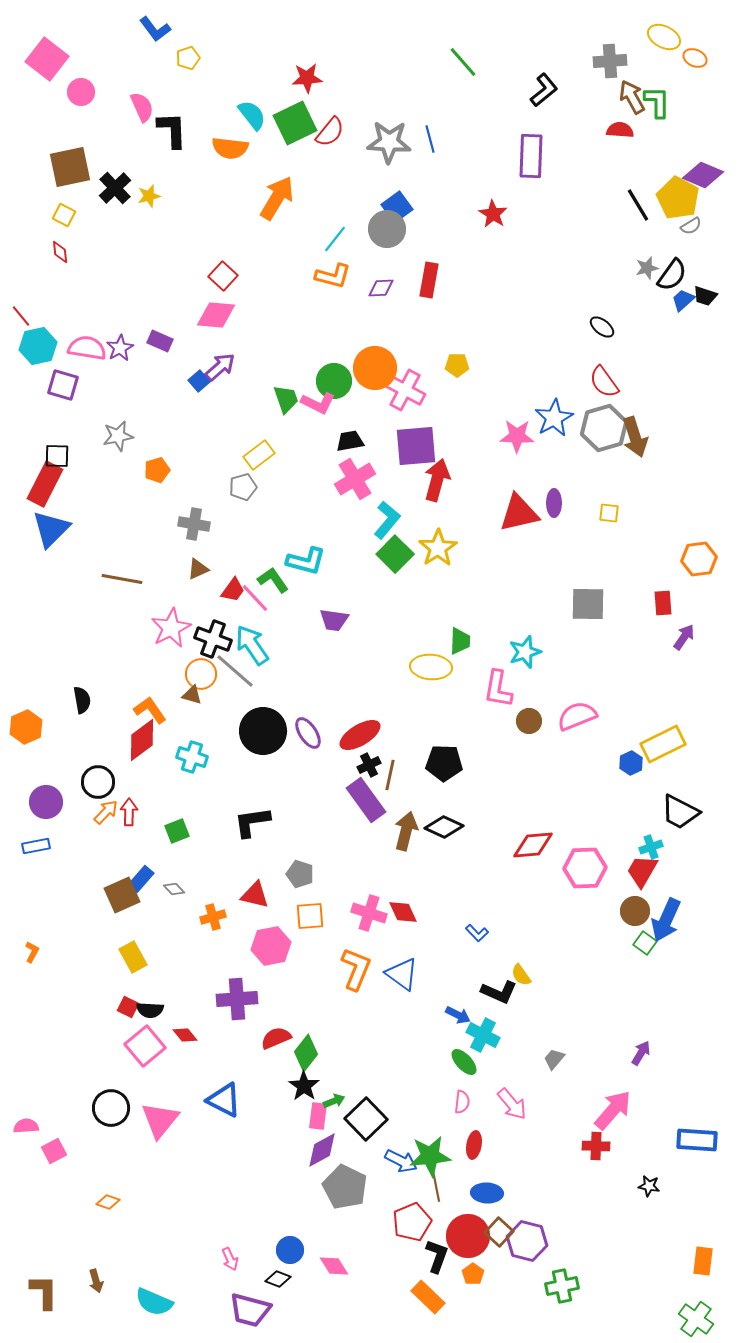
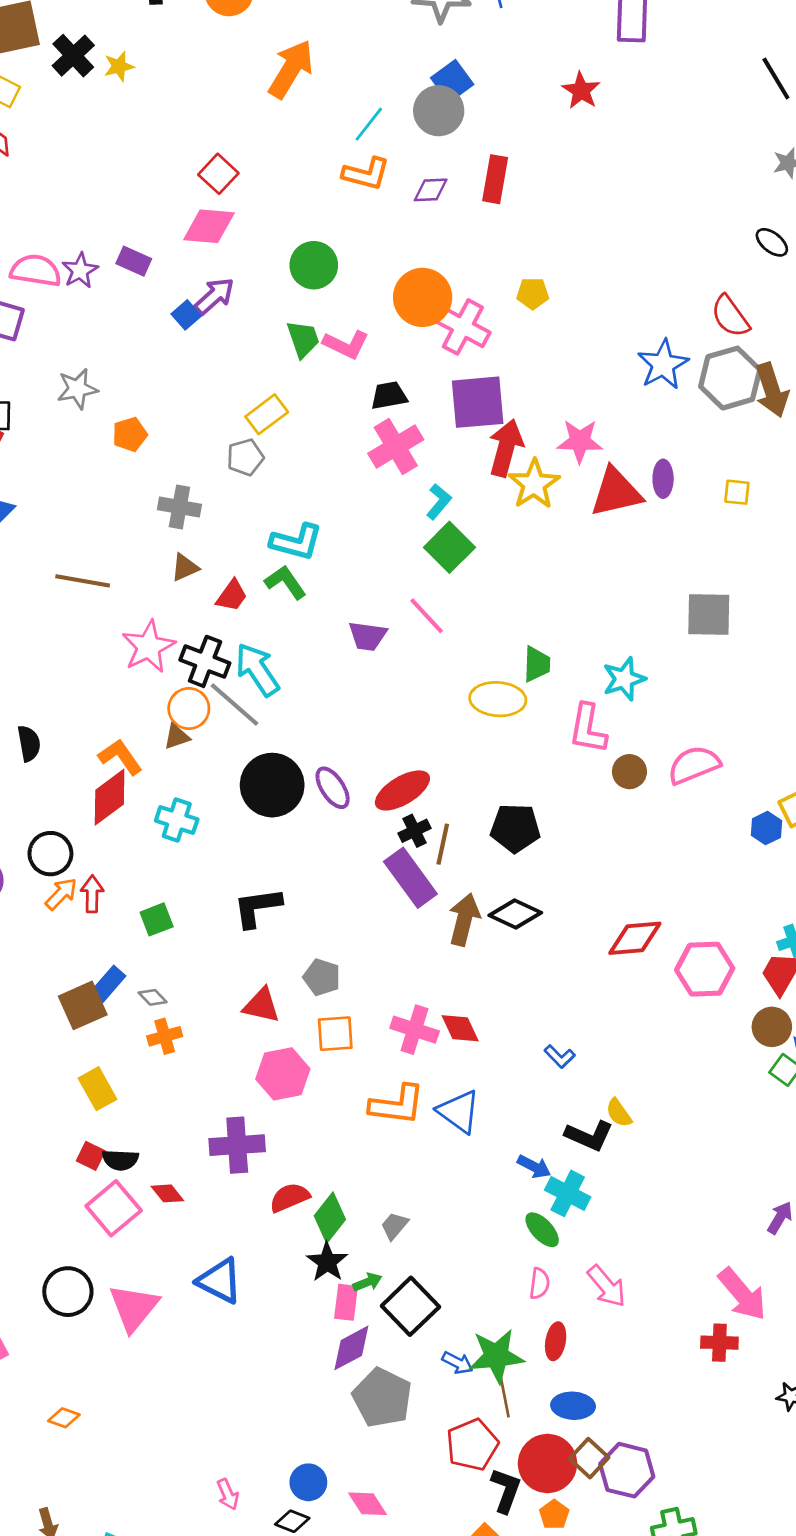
black ellipse: (602, 327) -> (772, 242), moved
green circle: (334, 381) -> (314, 265), moved
pink star: (517, 436) -> (580, 441), moved
cyan L-shape: (387, 520) -> (439, 502), size x0.7
yellow star: (438, 548) -> (534, 484), moved
cyan L-shape: (306, 561) -> (296, 542), moved
pink line: (255, 598) -> (427, 616), moved
brown triangle: (192, 695) -> (177, 737), turned -35
orange cross: (213, 917) -> (165, 1036), moved
orange L-shape: (356, 969) -> (397, 1105), turned 75
gray trapezoid: (554, 1059) -> (394, 1226), moved
pink arrow: (613, 1110) -> (742, 1294), turned 99
blue arrow: (401, 1161) -> (457, 1363), size x0.7

